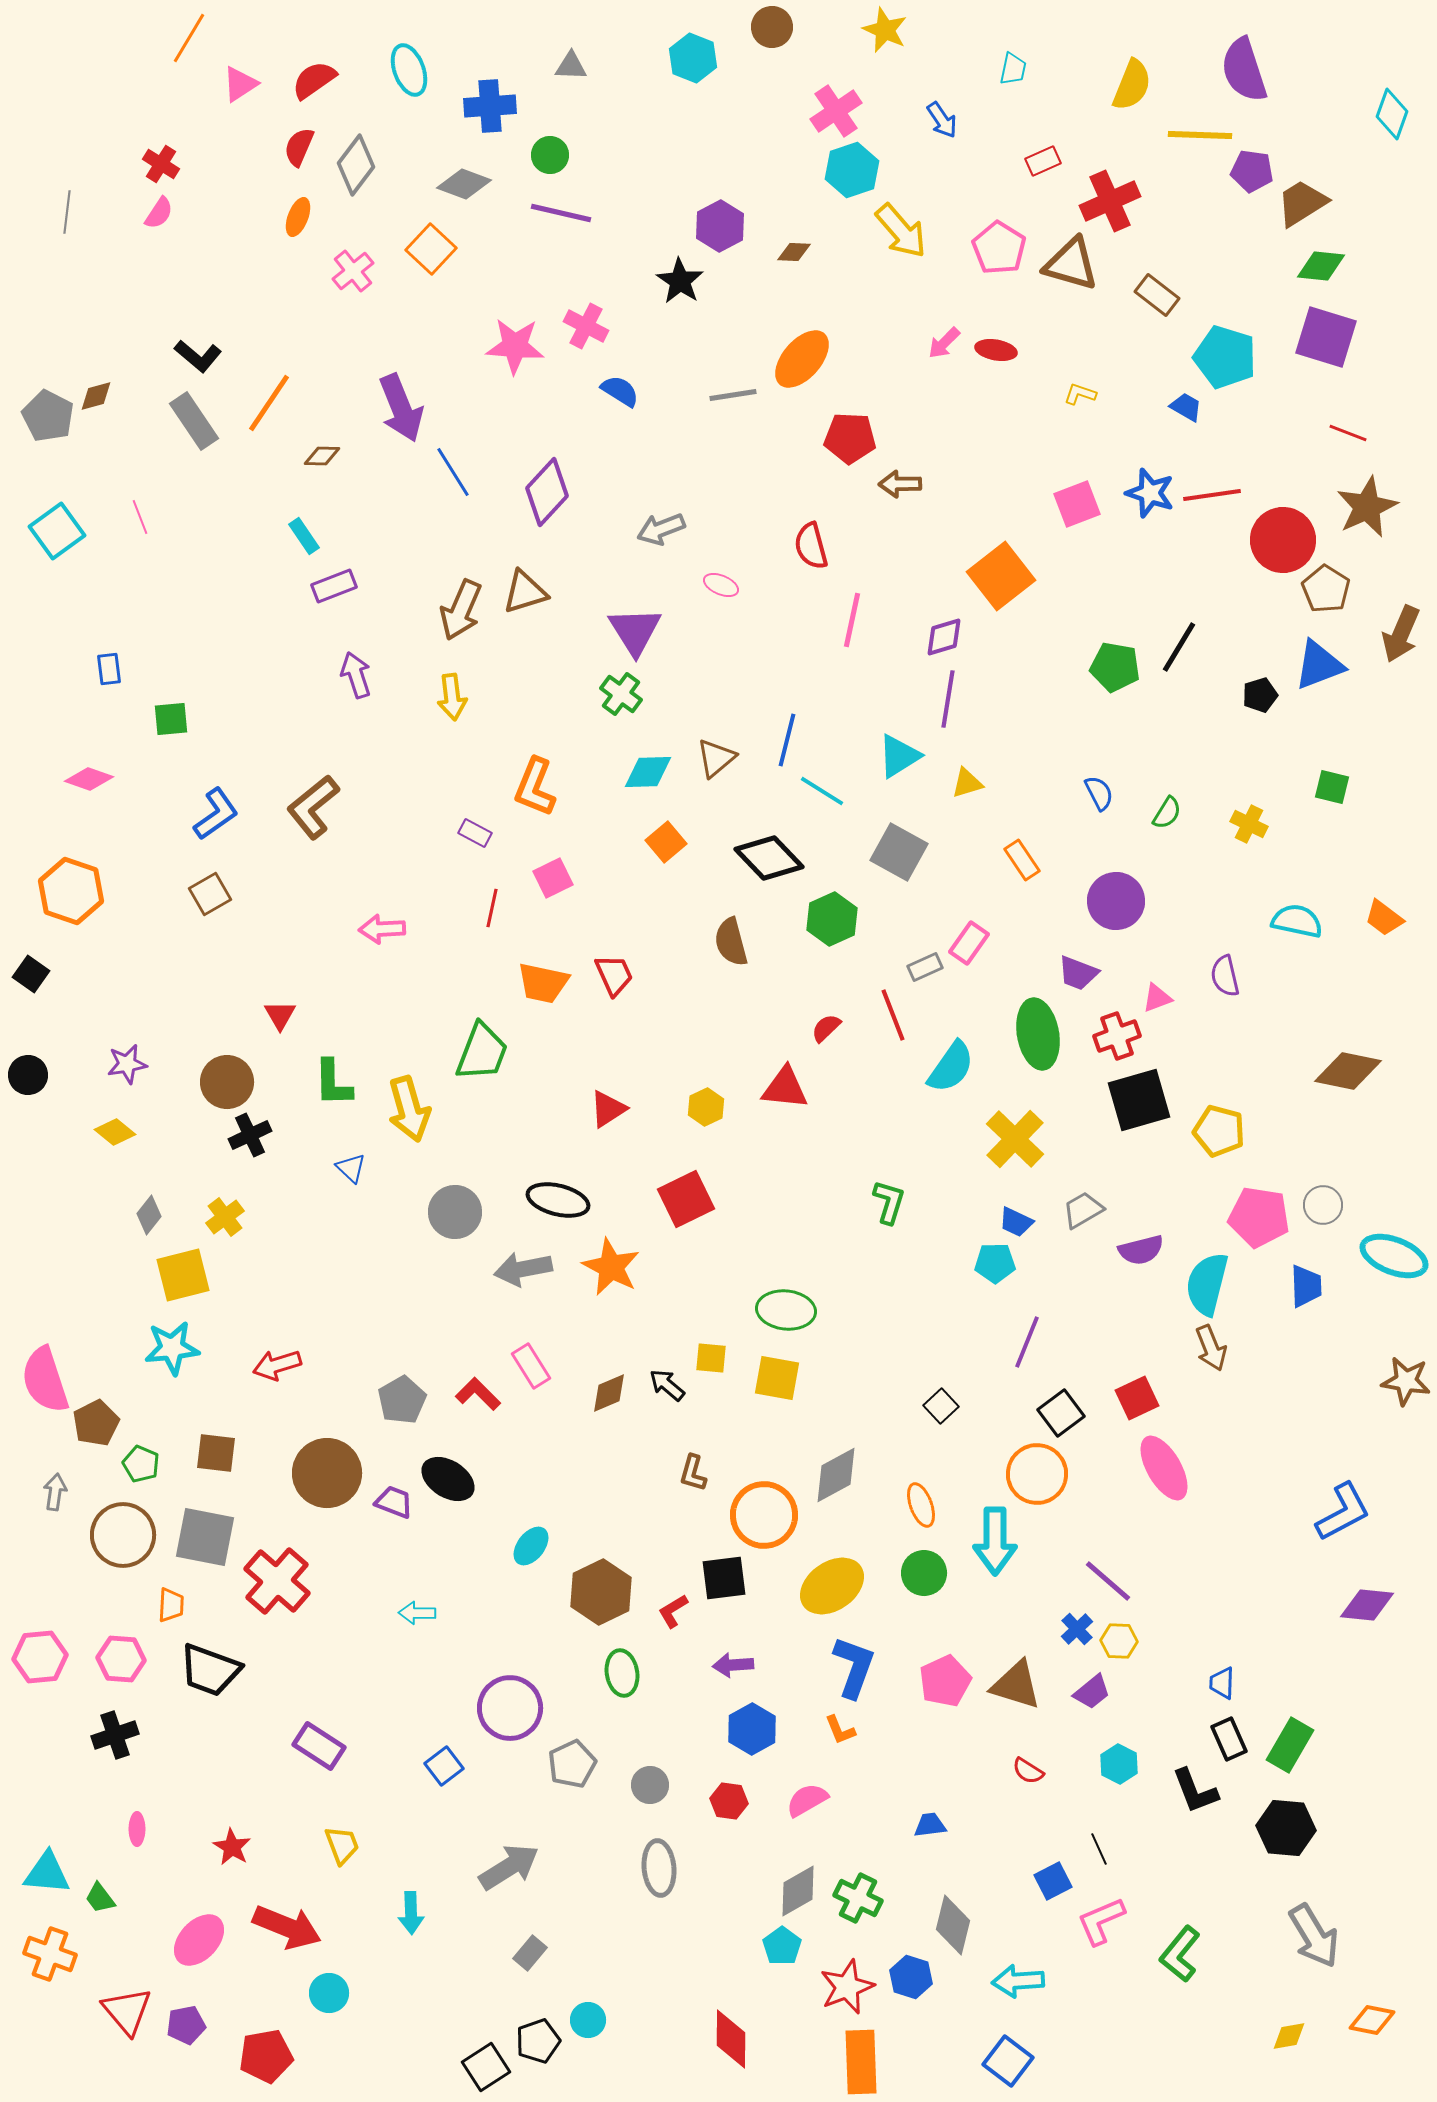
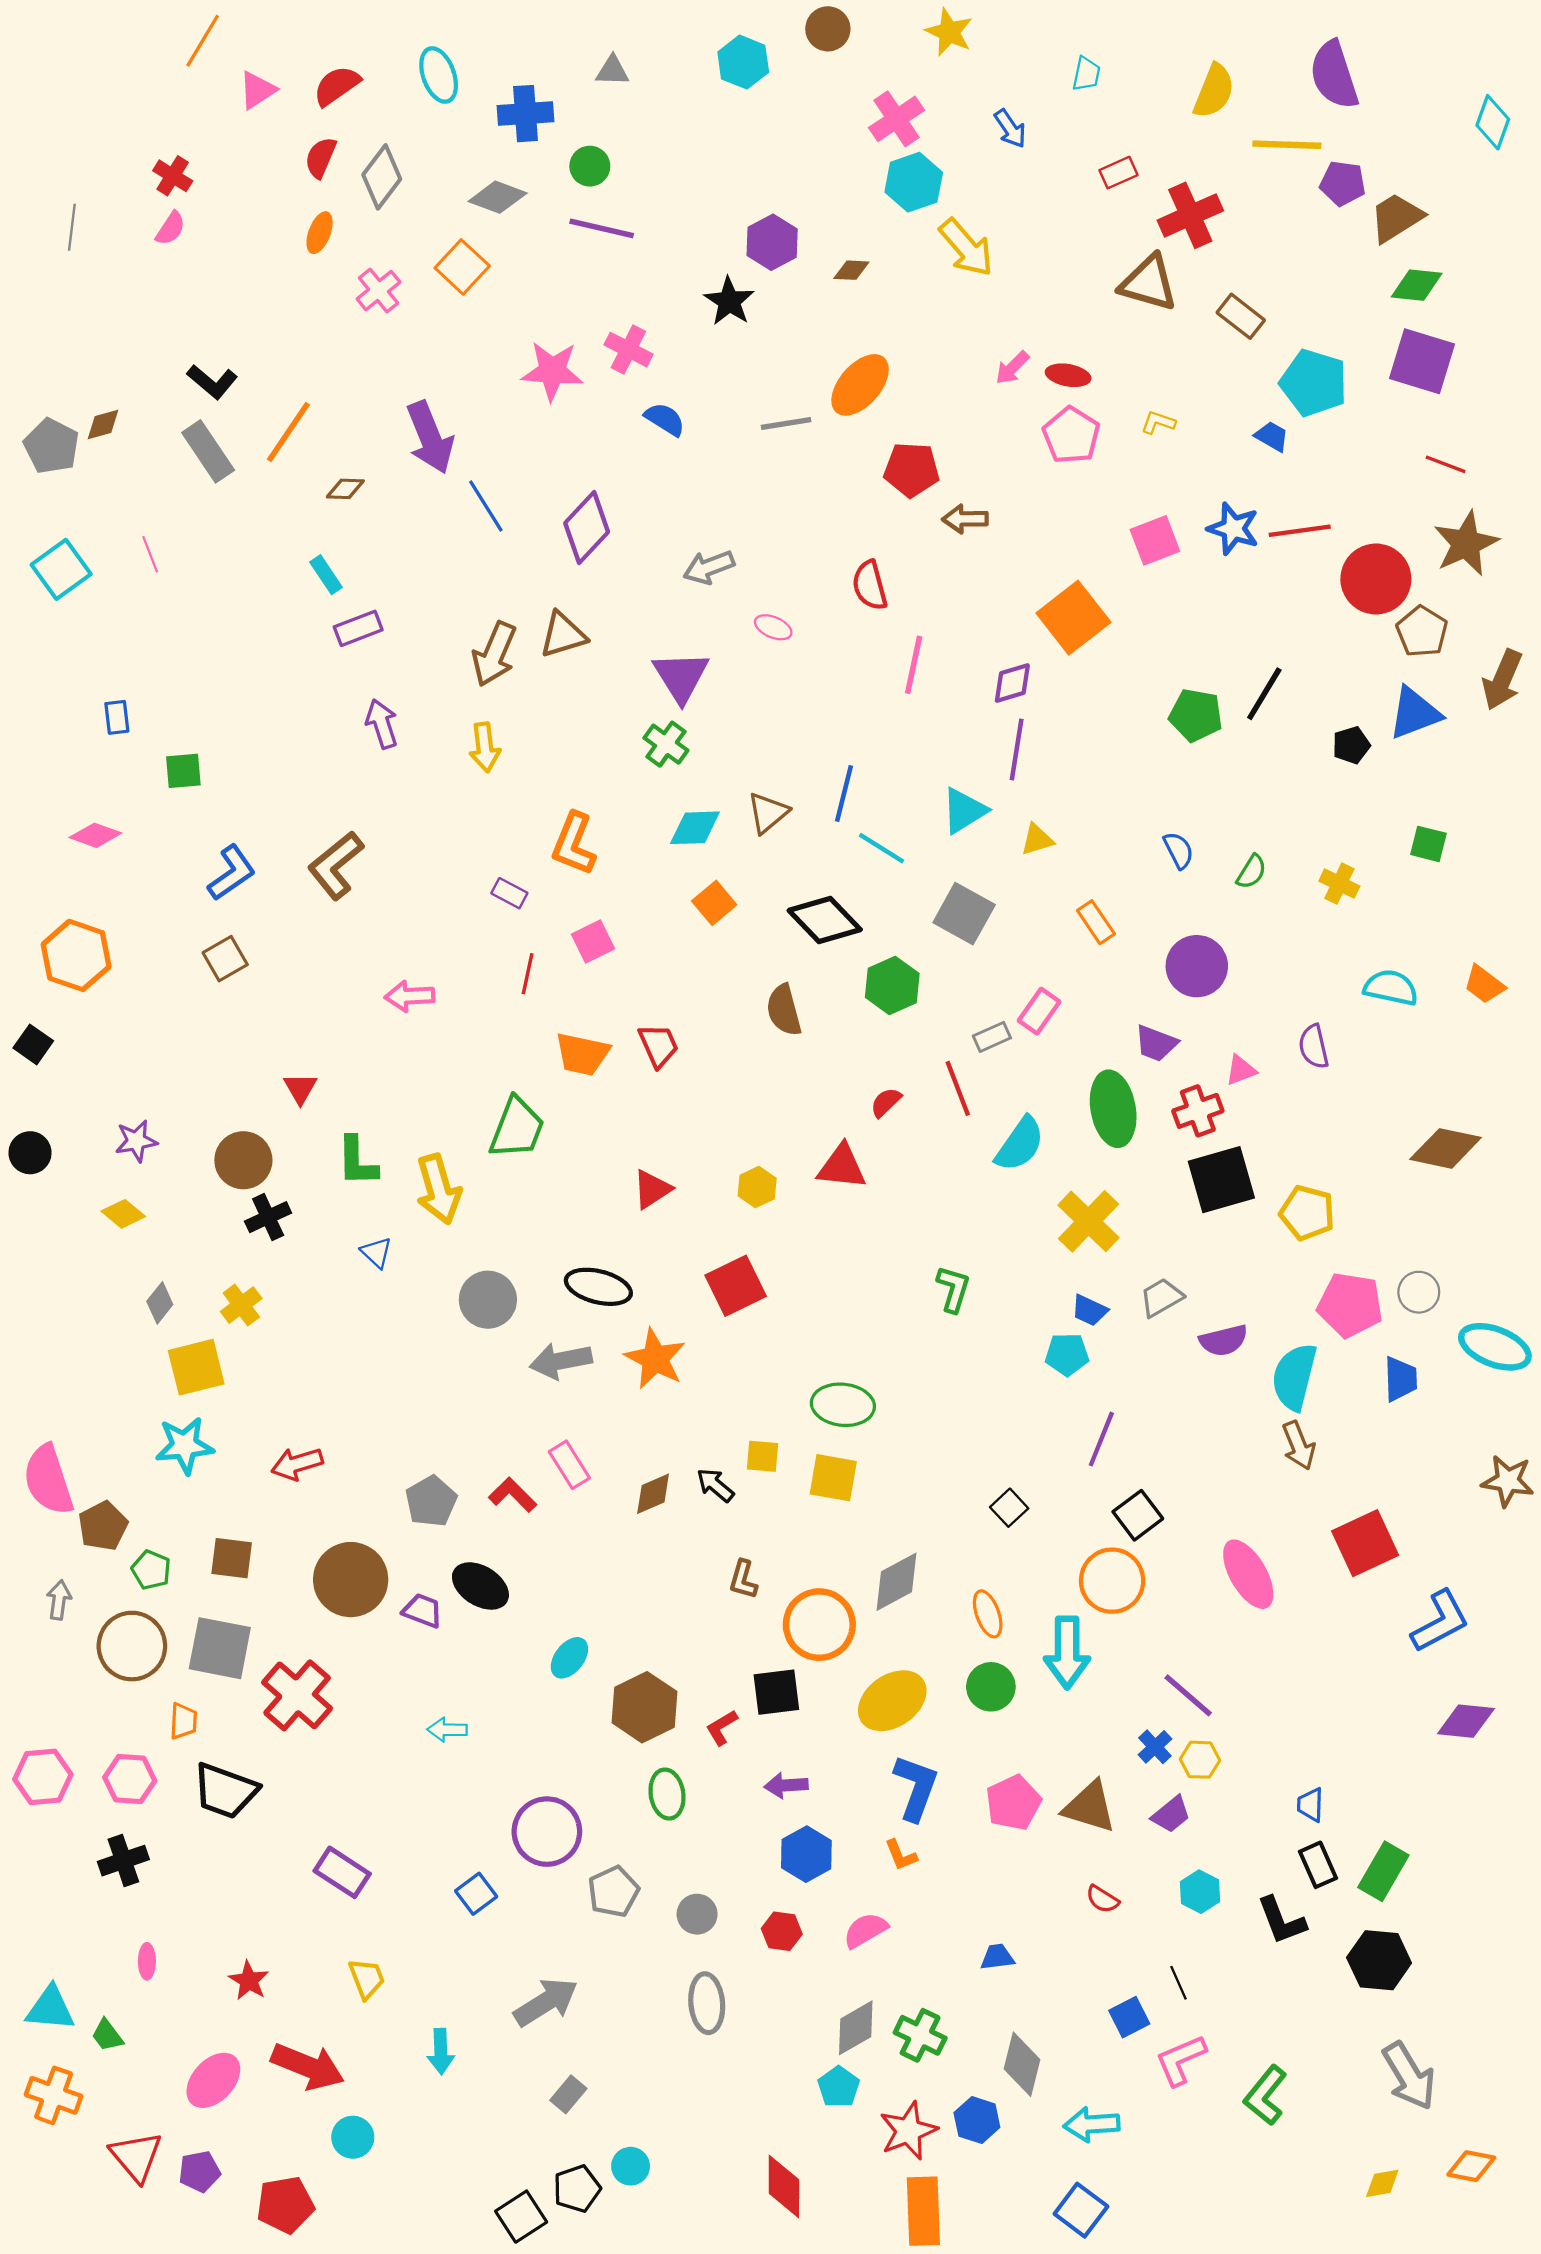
pink pentagon: (999, 248) -> (1071, 435), moved
red square: (1137, 1398) -> (1365, 1543), moved, size x1.4

